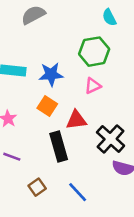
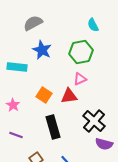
blue star: (51, 74) -> (42, 50), moved, turned 30
red triangle: (76, 120) -> (69, 96), moved

